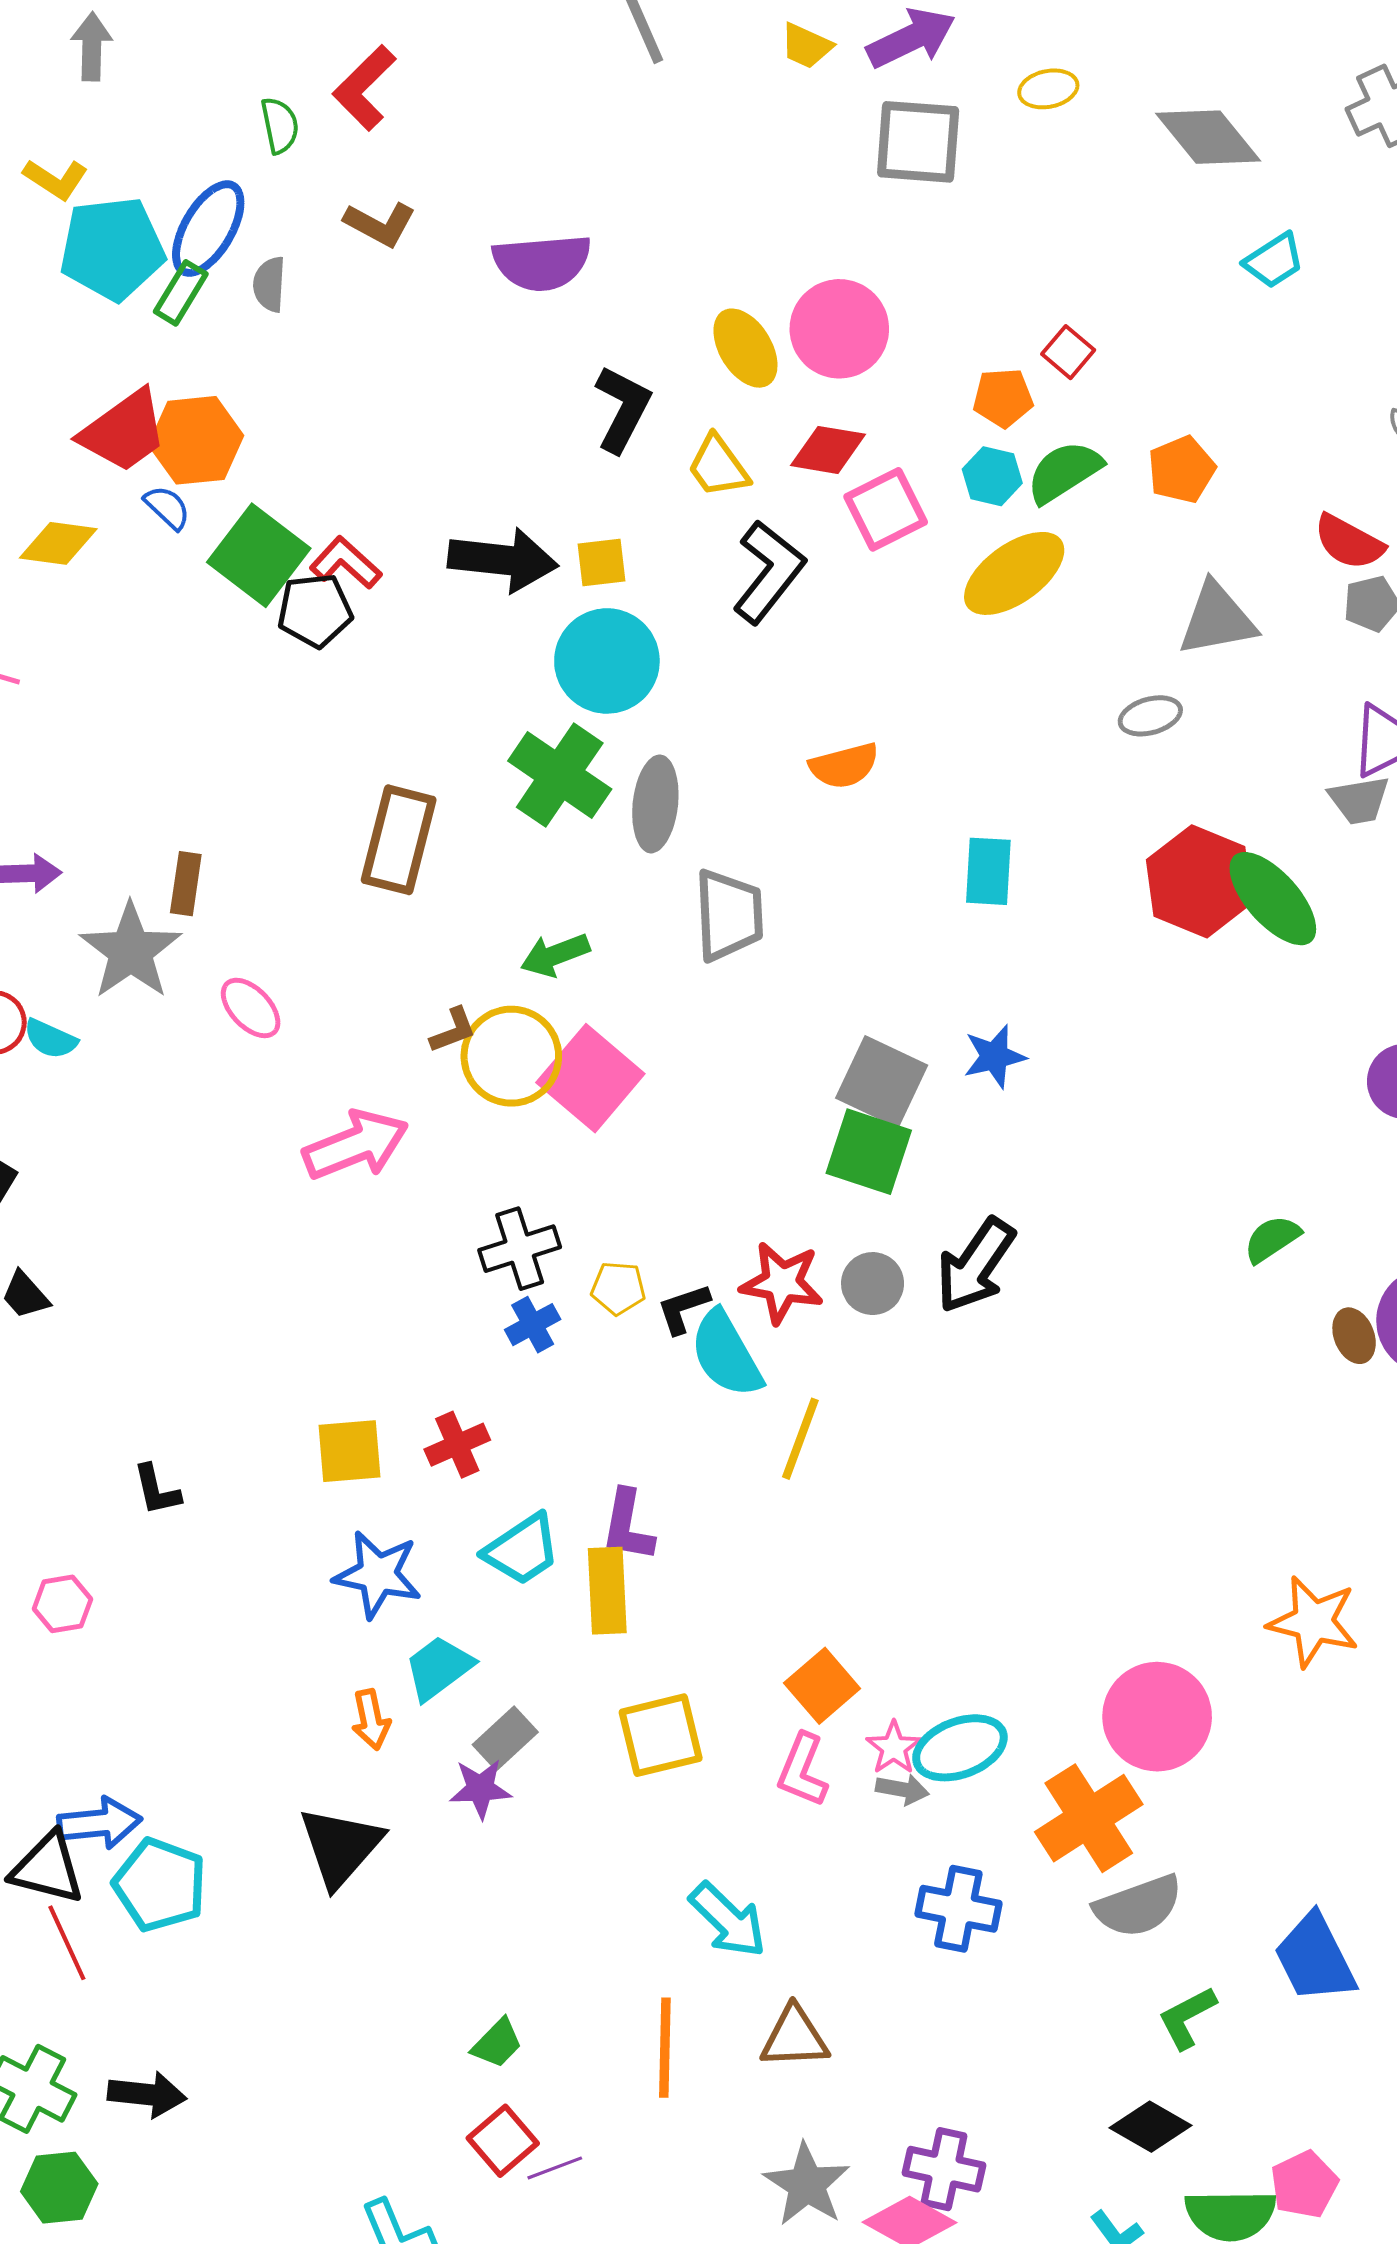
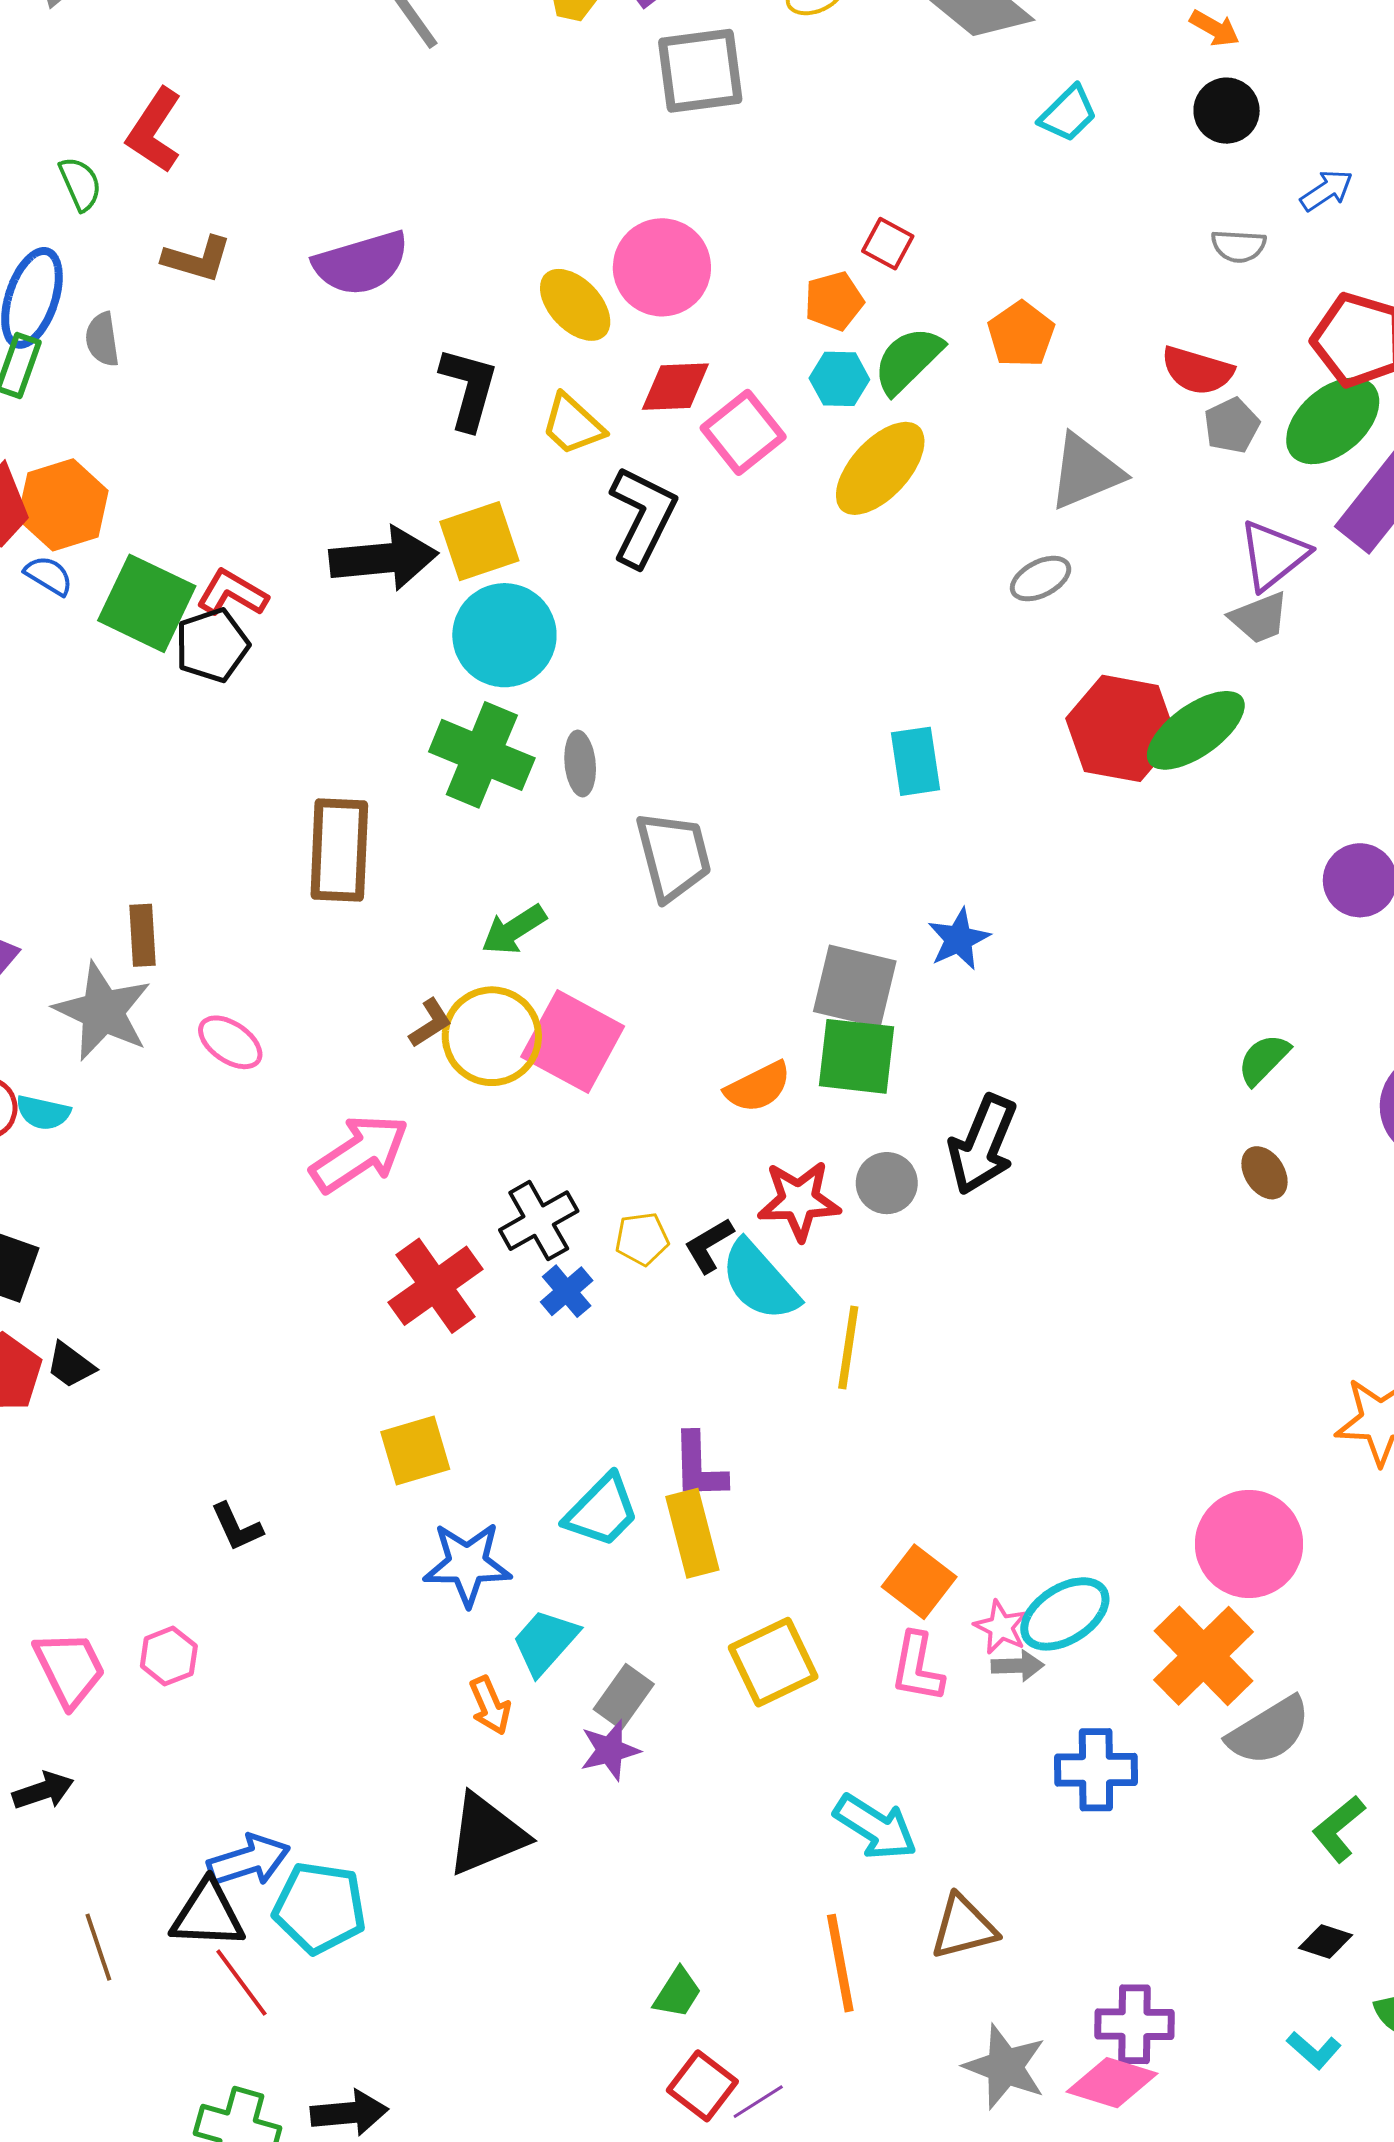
yellow square: (602, 563) -> (479, 541), size x1.5
orange semicircle: (844, 766) -> (758, 1087), moved
gray ellipse: (655, 804) -> (580, 764), size x0.7
green ellipse: (1273, 899) -> (1196, 730), turned -72
brown ellipse: (1354, 1336) -> (1264, 1173), moved
red cross: (457, 1445) -> (436, 1286), moved, size x1.5
black triangle: (340, 1847) -> (486, 1834), turned 38
black diamond: (1151, 2127) -> (1325, 1941), size x0.7

